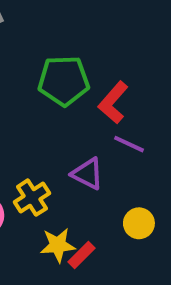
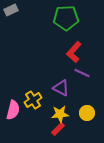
green pentagon: (64, 81) -> (66, 18), moved
yellow star: (58, 245) -> (60, 114), moved

